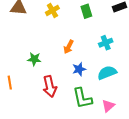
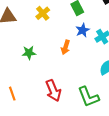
green star: (34, 59) -> (29, 53), moved
blue star: (79, 69) -> (83, 30), moved

